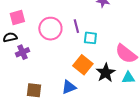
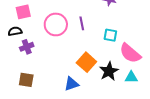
cyan square: (90, 38) -> (110, 35), moved
brown square: (34, 90) -> (26, 80), moved

